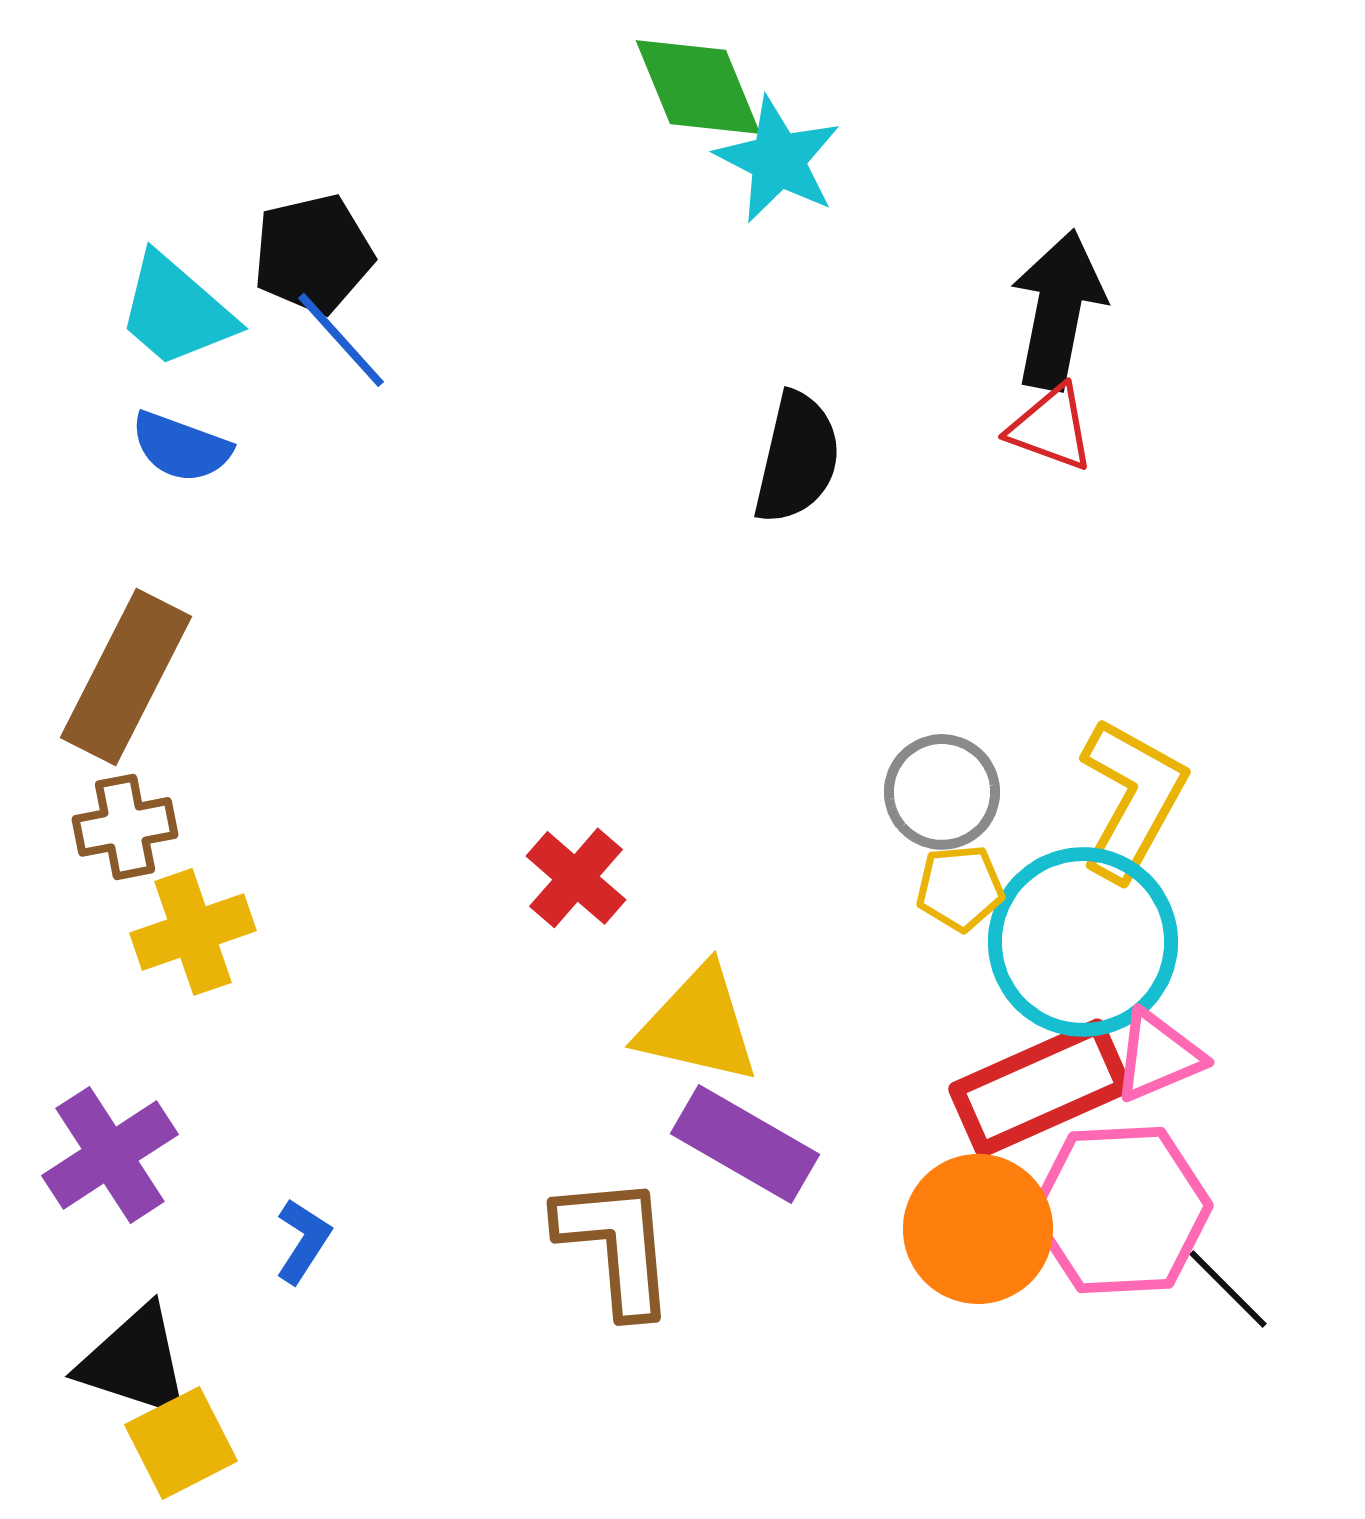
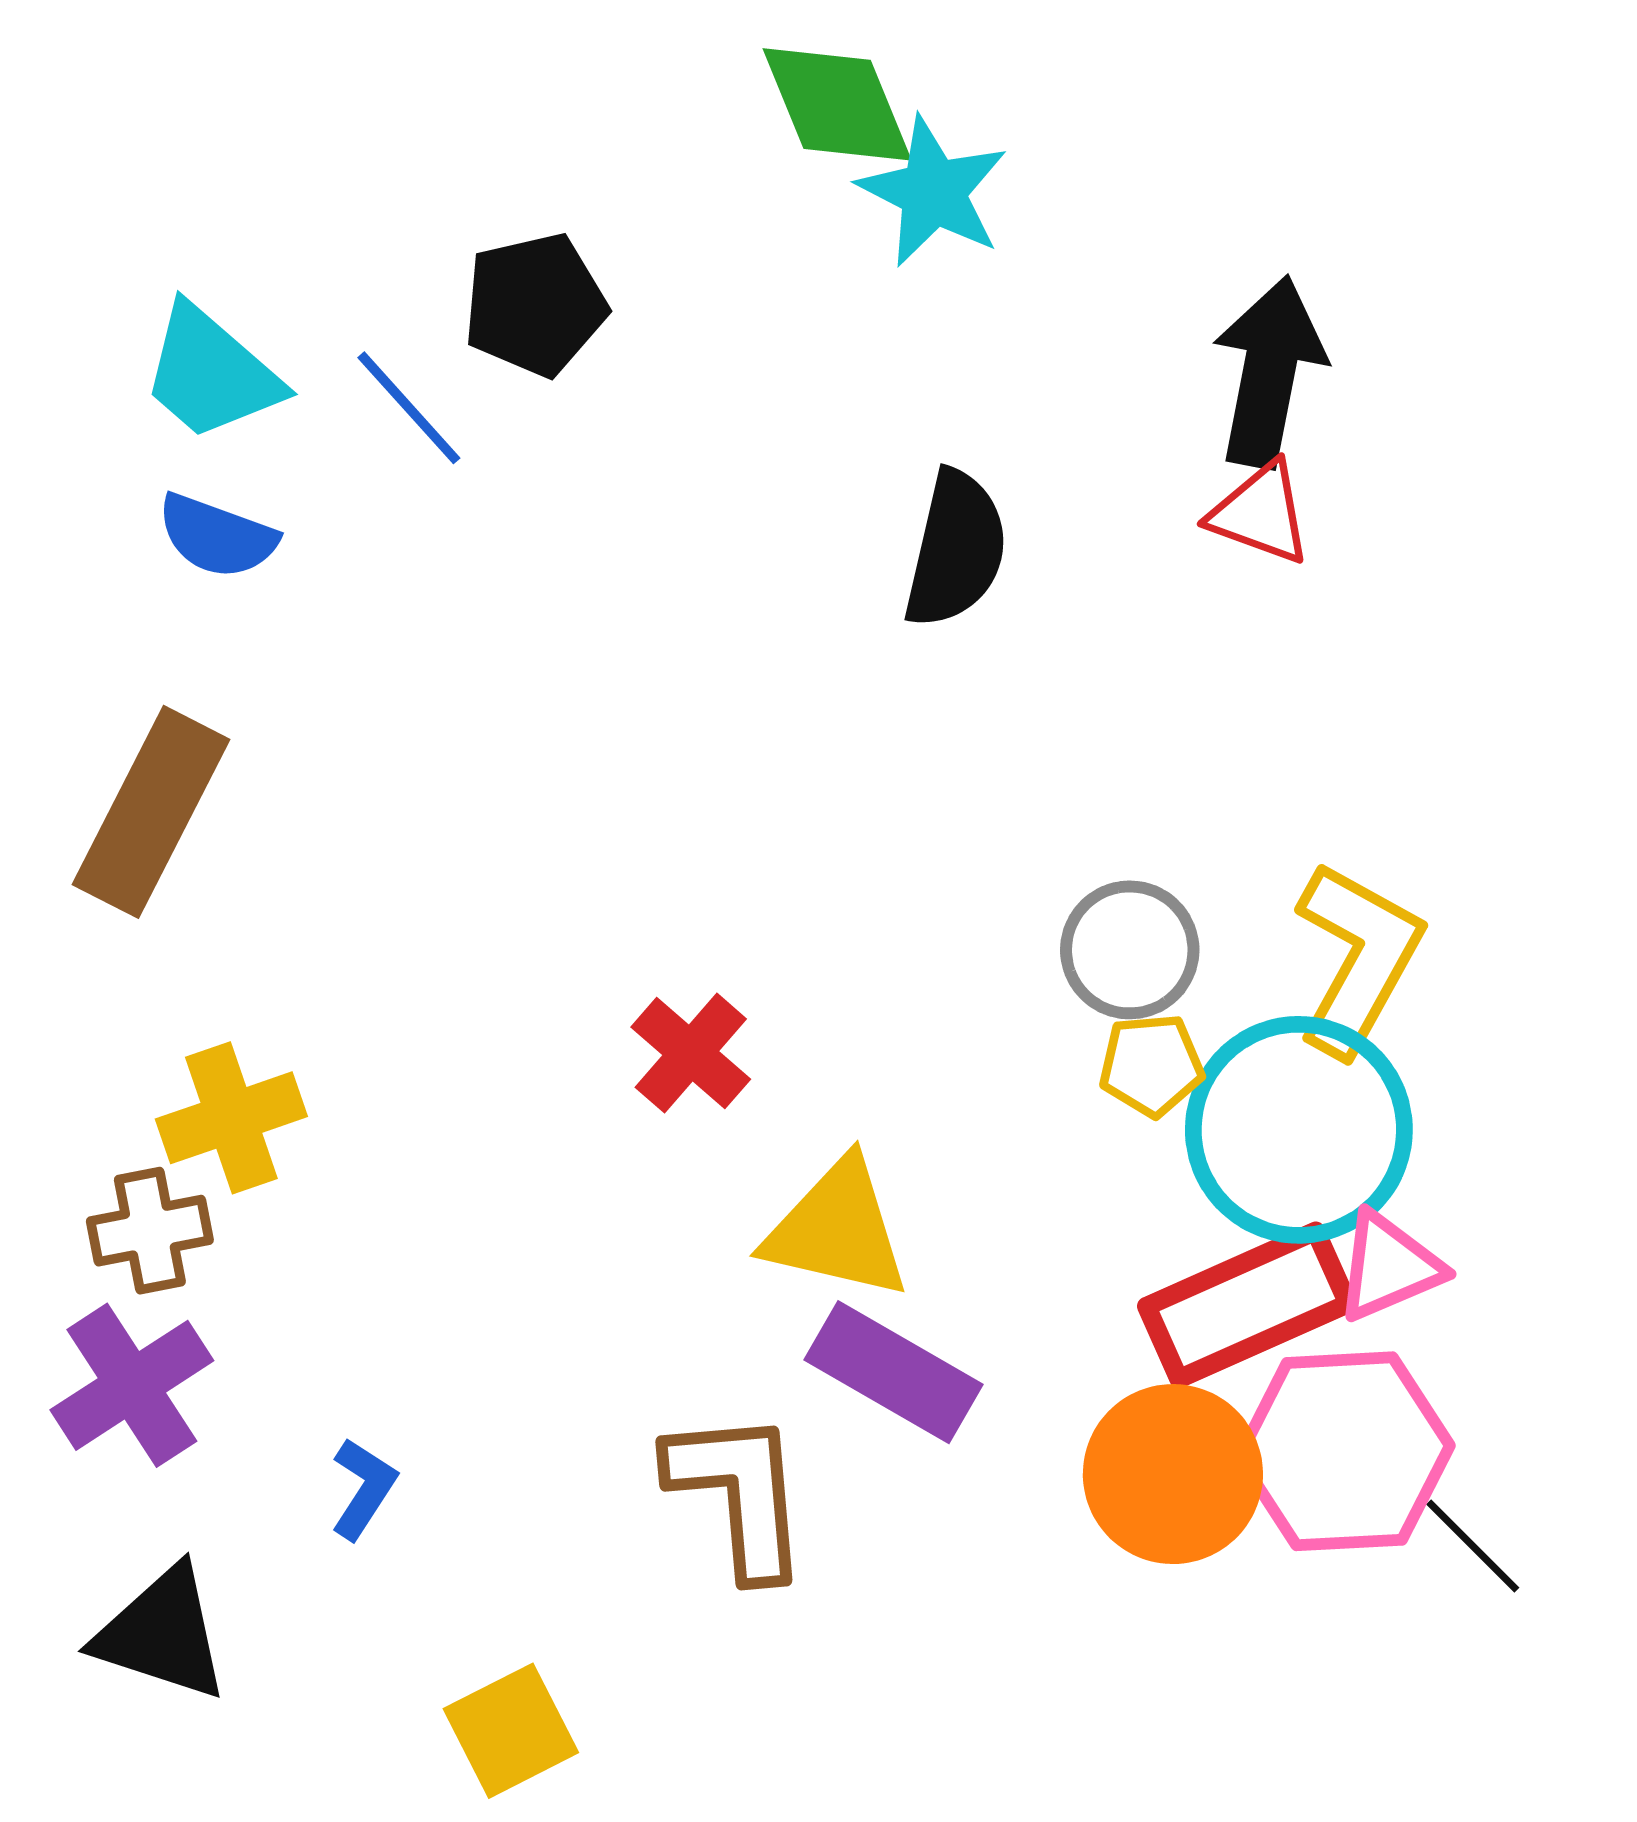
black pentagon: (313, 254) -> (535, 305), moved
brown cross: (125, 827) -> (150, 1231), moved
yellow square: (181, 1443) -> (511, 1731), moved

